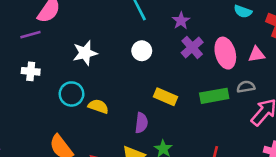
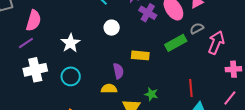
white cross: (31, 71) -> (35, 70), size x1.6
yellow semicircle: (98, 106) -> (109, 89), moved
purple semicircle: (141, 123) -> (118, 71), moved

